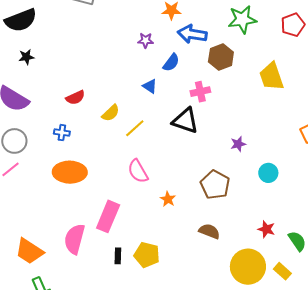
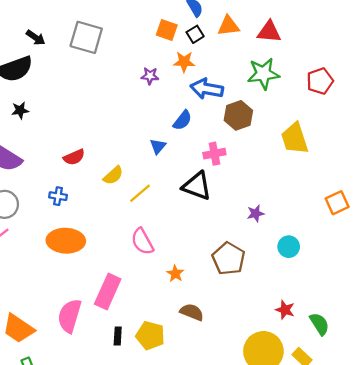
purple star: (146, 40) -> (150, 76), moved
blue triangle: (150, 86) -> (158, 146), turned 35
brown semicircle: (209, 231) -> (192, 312), moved

